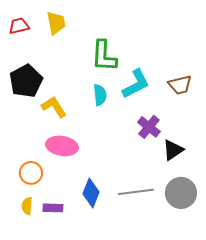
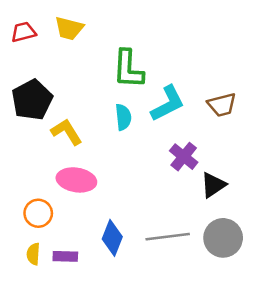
yellow trapezoid: (56, 23) -> (69, 28), turned 115

